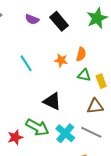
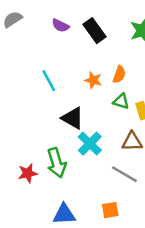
black triangle: (52, 101) -> (73, 118), moved
green arrow: (37, 127) -> (57, 163), turned 40
cyan cross: (65, 133) -> (90, 144), moved

